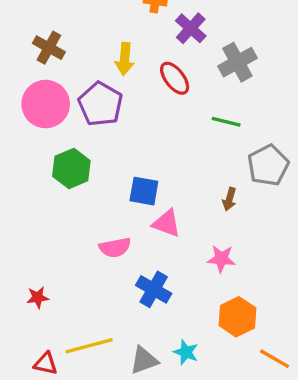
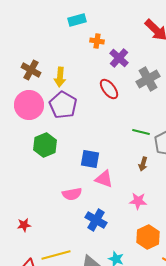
yellow arrow: (125, 59) -> (60, 77), moved
green line: (226, 122) -> (141, 132), moved

